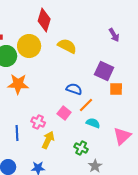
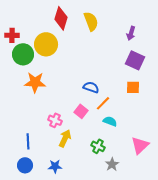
purple arrow: (114, 35) -> (131, 33), turned 48
yellow semicircle: (67, 46) -> (91, 21), moved, turned 42
purple square: (104, 71) -> (135, 60), moved
blue line: (17, 133) -> (28, 141), moved
pink triangle: (122, 136) -> (140, 145), moved

